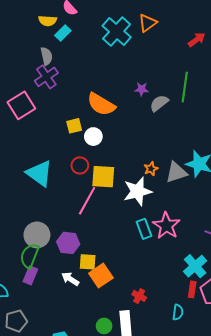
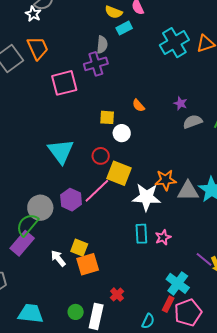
orange semicircle: (101, 104) -> (138, 105), size x0.5
orange star: (151, 169) -> (166, 180), size x1.5
pink star: (166, 226) -> (163, 237), size x0.6
purple hexagon: (68, 243) -> (71, 200), moved
cyan cross: (195, 266) -> (178, 283), turned -30
purple rectangle: (30, 275) -> (22, 243), size x1.4

